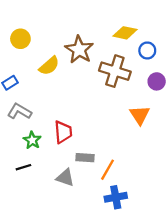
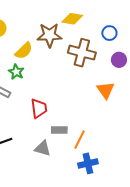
yellow diamond: (125, 33) -> (72, 19), moved
brown star: (79, 50) -> (49, 35), turned -30
green star: (32, 140) -> (16, 72), moved

